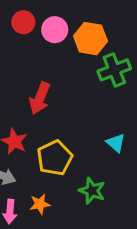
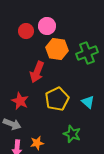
red circle: (23, 22) -> (26, 31), moved
orange hexagon: (90, 39) -> (57, 49), moved
yellow pentagon: (55, 158) -> (57, 99), moved

